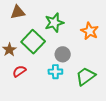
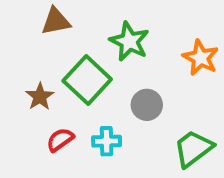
green star: (54, 23) -> (129, 41), turned -30
cyan cross: (55, 72) -> (107, 141), moved

